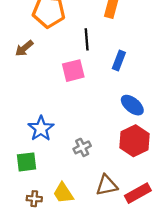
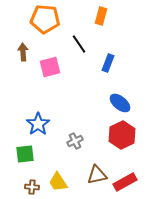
black line: (87, 39) -> (79, 44), turned -30
brown arrow: (24, 48) -> (23, 52), turned 126
pink square: (73, 71) -> (50, 67), moved

